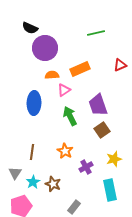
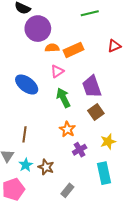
orange semicircle: (52, 75) -> (52, 48), moved
blue ellipse: (34, 103) -> (27, 85), turned -55
orange star: (65, 151) -> (67, 129), moved

